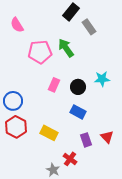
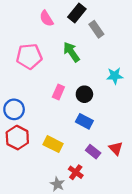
pink semicircle: (17, 25) -> (47, 18), moved
pink pentagon: (40, 52) -> (29, 56), moved
cyan star: (102, 79) -> (115, 76), moved
purple rectangle: (86, 140) -> (93, 152), turned -32

